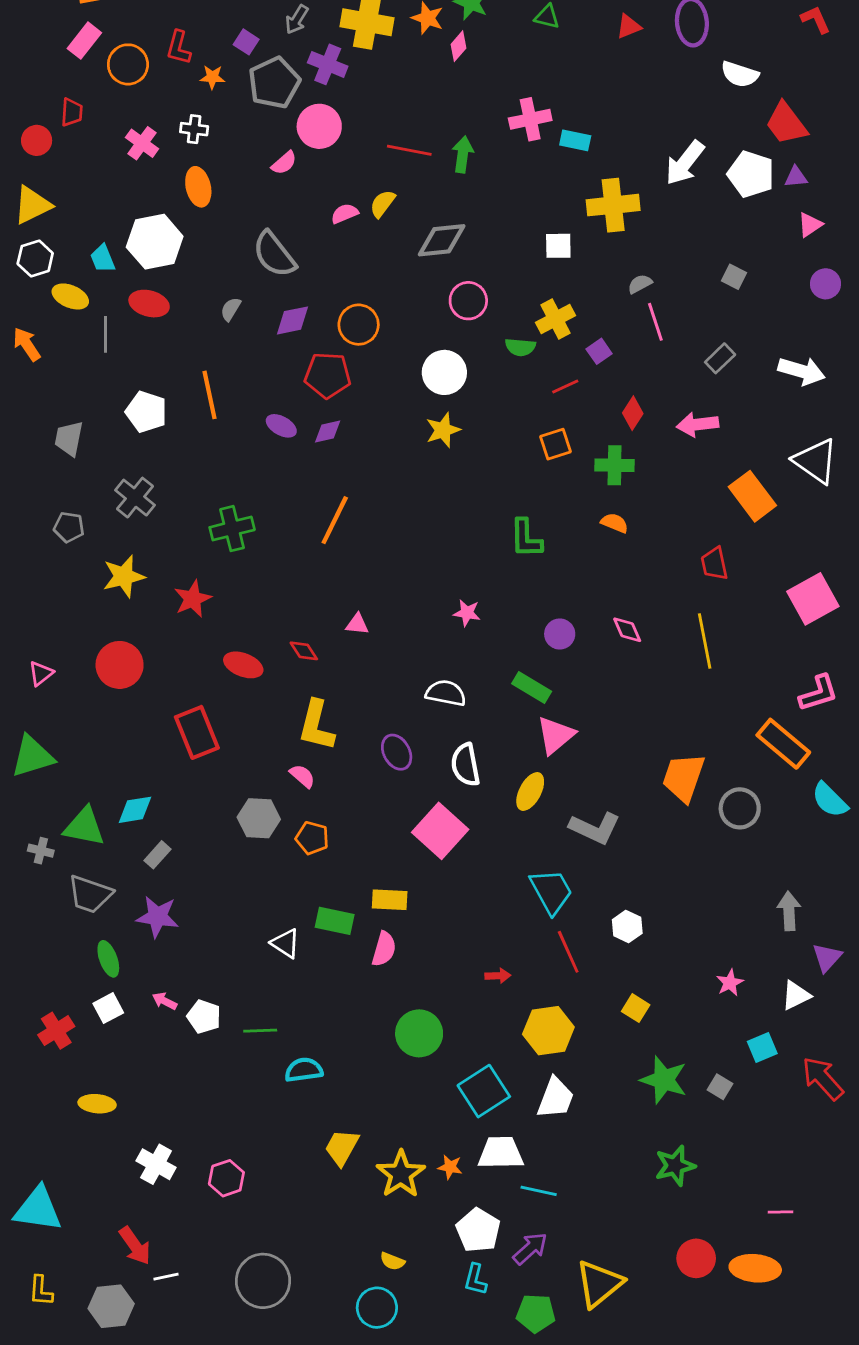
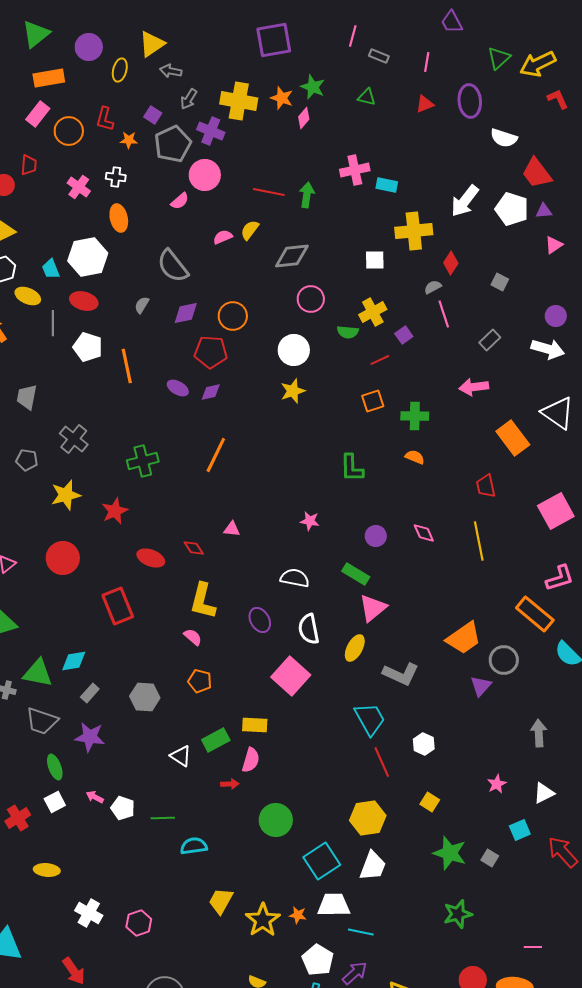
purple circle: (826, 284) -> (556, 316), moved
white pentagon: (146, 412) -> (88, 347), moved
red diamond: (633, 413) -> (451, 263), moved
orange trapezoid: (683, 777) -> (464, 638), turned -144
gray hexagon: (259, 818) -> (145, 697), moved
green rectangle: (335, 921) -> (216, 740), turned -40
purple triangle: (827, 957) -> (481, 686), moved
red arrow: (498, 976) -> (230, 784), moved

